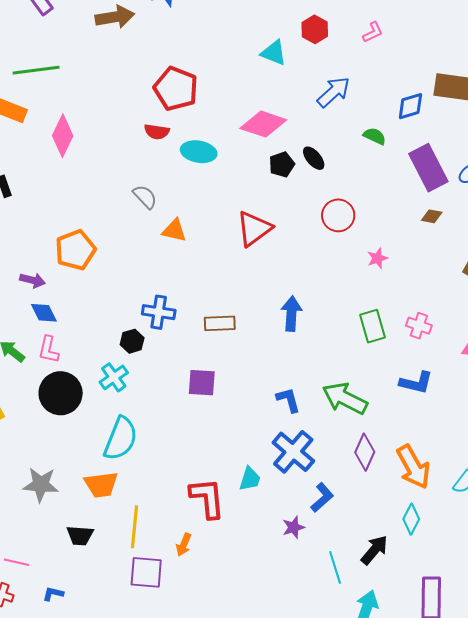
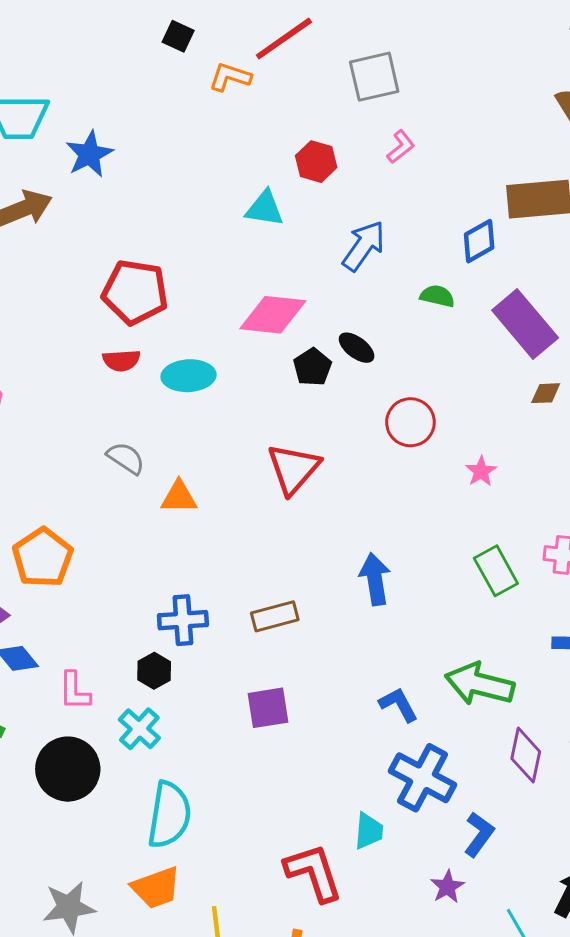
pink L-shape: (49, 350) -> (74, 691), moved

